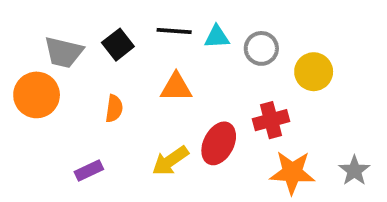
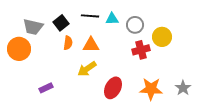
orange semicircle: (114, 109) -> (68, 43), moved
red cross: (271, 120) -> (141, 50), moved
red ellipse: (219, 143) -> (113, 88), moved
yellow arrow: (170, 161) -> (87, 69), moved

